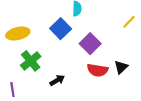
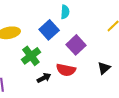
green cross: (31, 61) -> (31, 56), moved
red semicircle: (98, 70) -> (66, 70), moved

